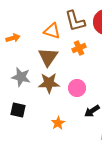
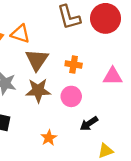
orange triangle: (52, 31) -> (20, 34), moved
orange cross: (79, 48) -> (74, 64), moved, turned 32

